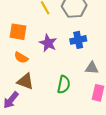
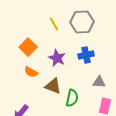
orange square: (18, 32) -> (28, 47), turned 36
brown triangle: (25, 81) -> (53, 86), moved

